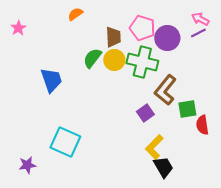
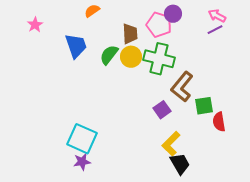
purple circle: (167, 38) -> (173, 14), moved, size x0.7
blue trapezoid: (51, 80) -> (76, 46), moved
purple star: (27, 165) -> (82, 162), moved

